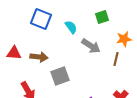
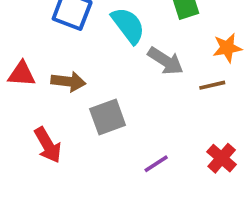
cyan semicircle: (71, 27) -> (128, 25), size x1.5
brown line: (116, 59) -> (212, 85), turned 64

